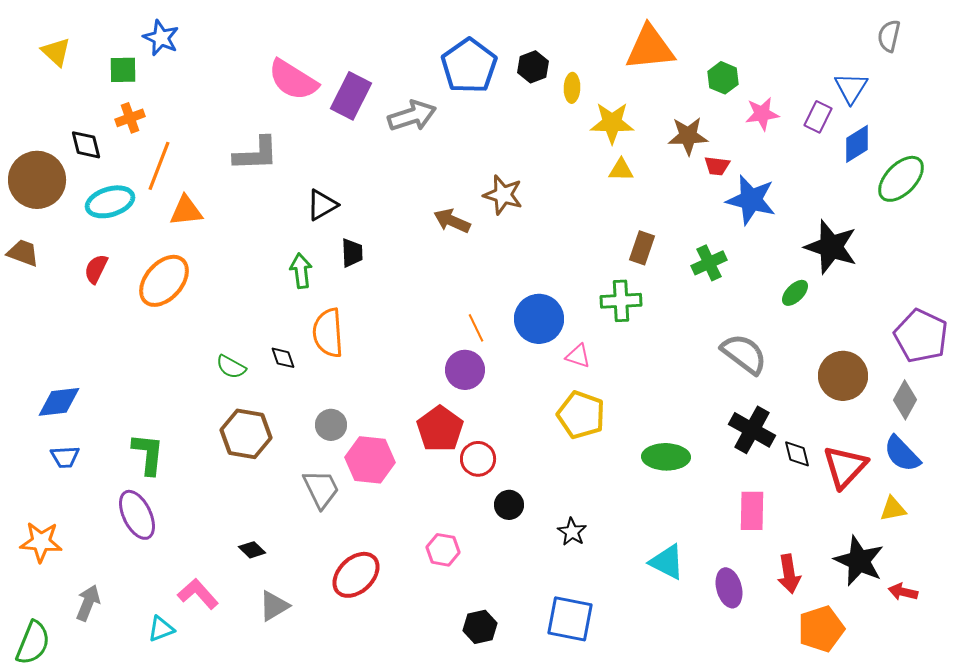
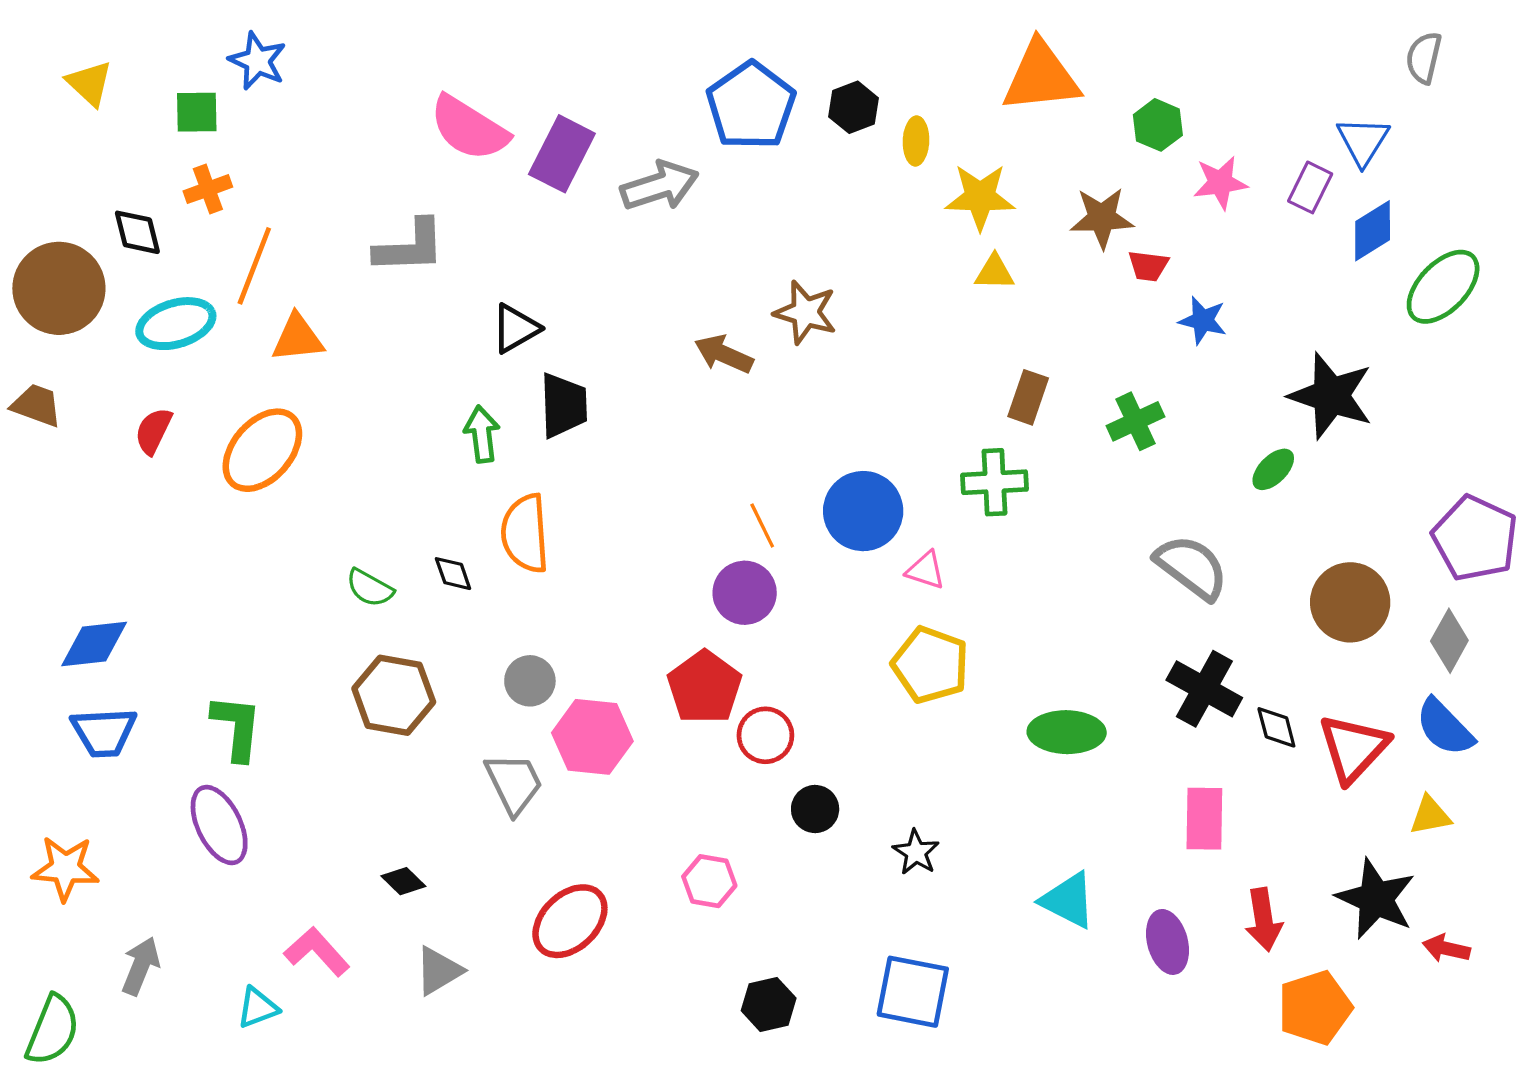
blue star: (751, 200) -> (1203, 320), size x0.6
black trapezoid: (352, 253) -> (564, 405), size x1.4
blue trapezoid: (65, 457) -> (104, 732), size x1.4

